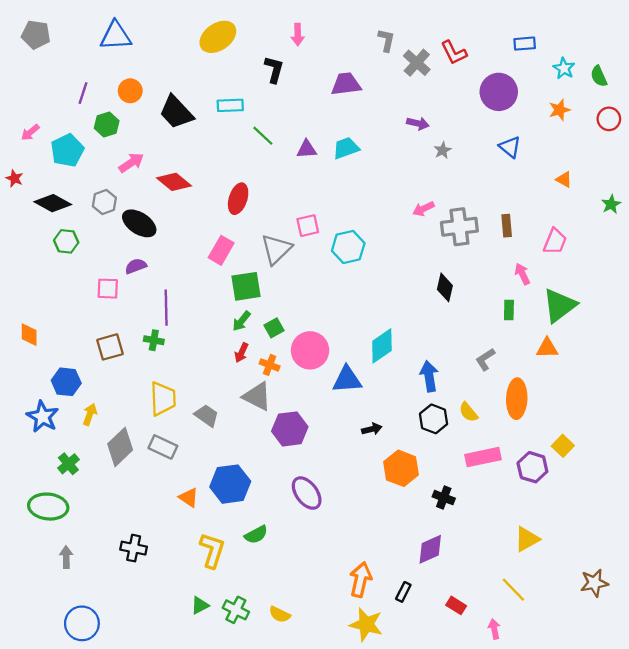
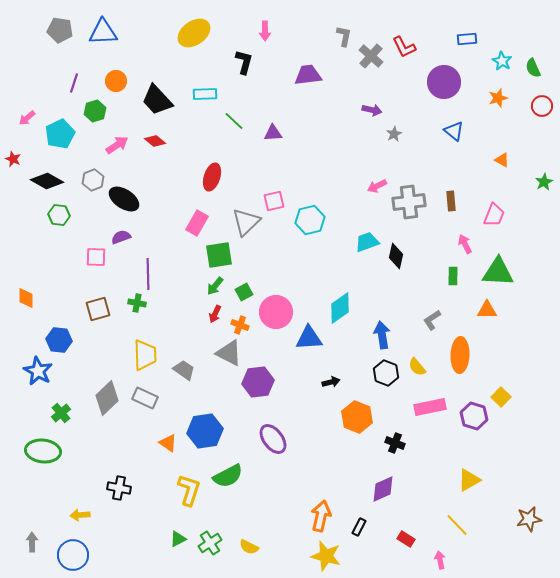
gray pentagon: (36, 35) -> (60, 30), moved
cyan trapezoid: (346, 148) -> (367, 242), moved
red diamond: (174, 182) -> (155, 141), moved, size x0.7
green triangle: (559, 305) -> (498, 272), turned 40
yellow arrow: (90, 414) -> (80, 515), moved, turned -114
green semicircle: (256, 535) -> (228, 476), size x1.4
gray arrow: (66, 557) -> (32, 542), moved
green cross: (236, 610) -> (210, 543), turned 30

